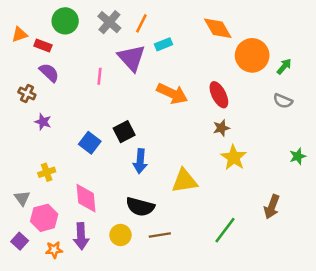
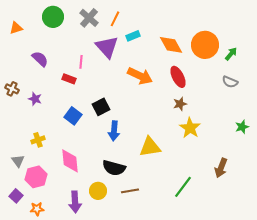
orange diamond: (218, 28) -> (171, 45), moved
red rectangle: (43, 46) -> (69, 79), moved
brown cross: (27, 94) -> (12, 89), moved
purple arrow: (81, 236) -> (75, 202), moved
orange star: (54, 250) -> (37, 209), moved

